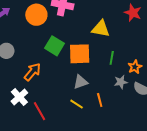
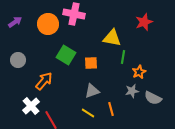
red star: (133, 13) -> (144, 22), turned 30
orange square: (80, 54) -> (91, 63), size x0.6
green line: (112, 58) -> (123, 57), moved
orange star: (135, 67) -> (139, 72), moved

